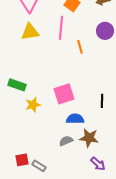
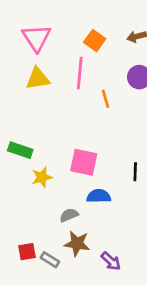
pink square: (64, 94) -> (84, 162), turned 30
brown star: (89, 138) -> (77, 244), moved
gray semicircle: (66, 141) -> (69, 215), moved
purple arrow: (98, 164) -> (111, 261), moved

